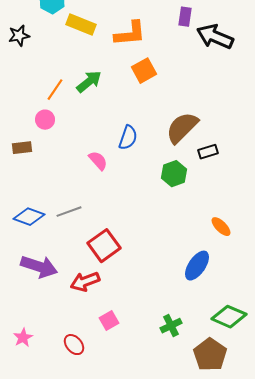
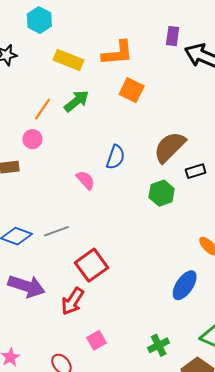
yellow rectangle: (81, 25) -> (69, 60), moved
orange square: (144, 71) -> (132, 90), turned -35
red arrow: (85, 282) -> (73, 301), turned -36

